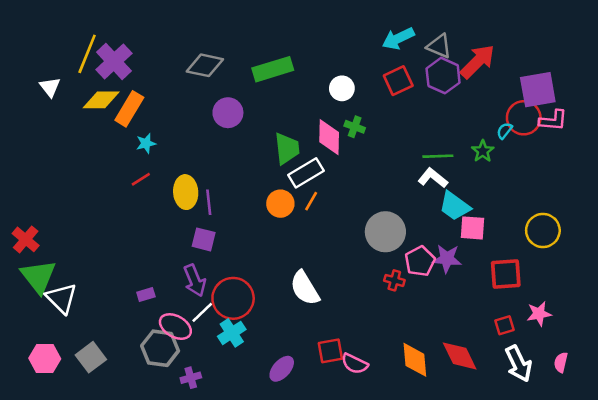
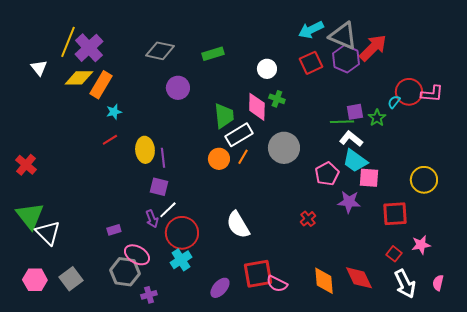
gray triangle: (439, 46) -> (343, 36), size x1.4
green rectangle: (273, 69) -> (213, 54), size x0.7
purple square: (538, 90) -> (355, 112), moved, size x0.6
white L-shape: (433, 178) -> (351, 139), moved
gray circle: (385, 232) -> (284, 148), moved
red cross: (26, 239) -> (26, 165), moved
pink pentagon: (420, 261) -> (327, 174), moved
purple arrow: (195, 280) -> (152, 219), size x0.7
red cross: (394, 280) -> (308, 219), turned 35
white line: (202, 312) -> (168, 210), moved
red square: (504, 325) -> (394, 254), turned -35
red square: (330, 351) -> (258, 274), size x1.4

